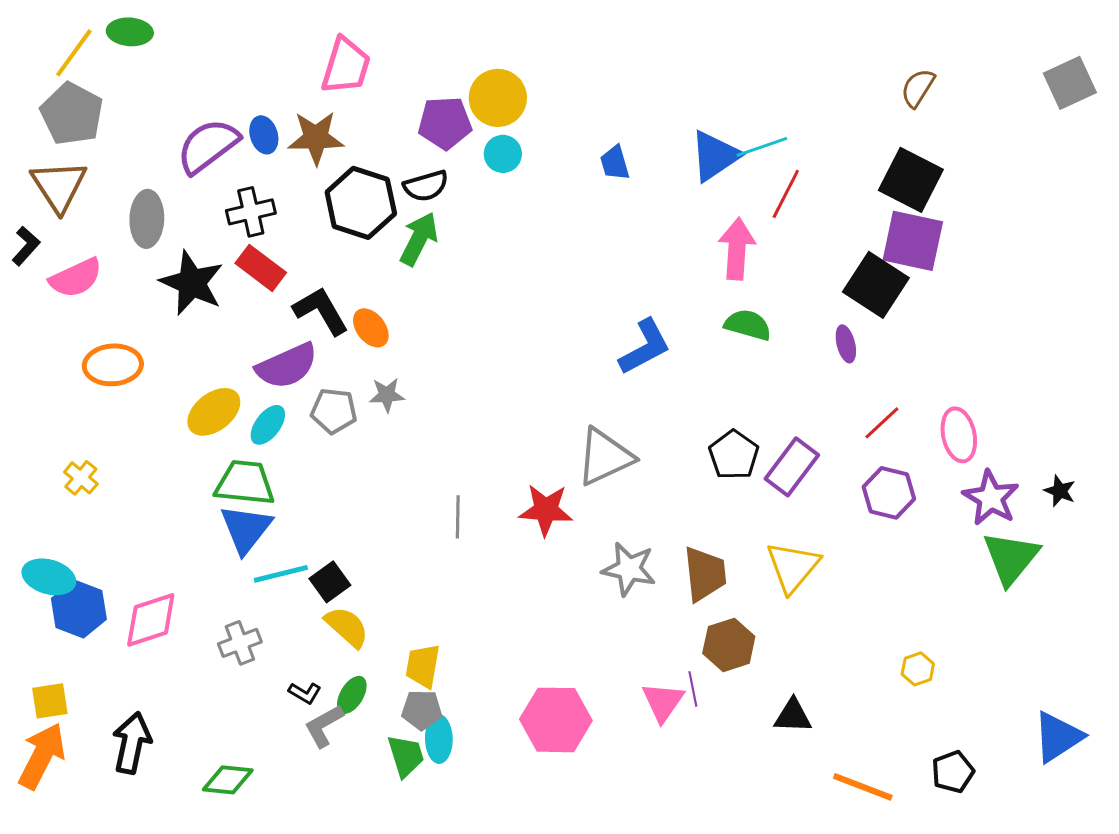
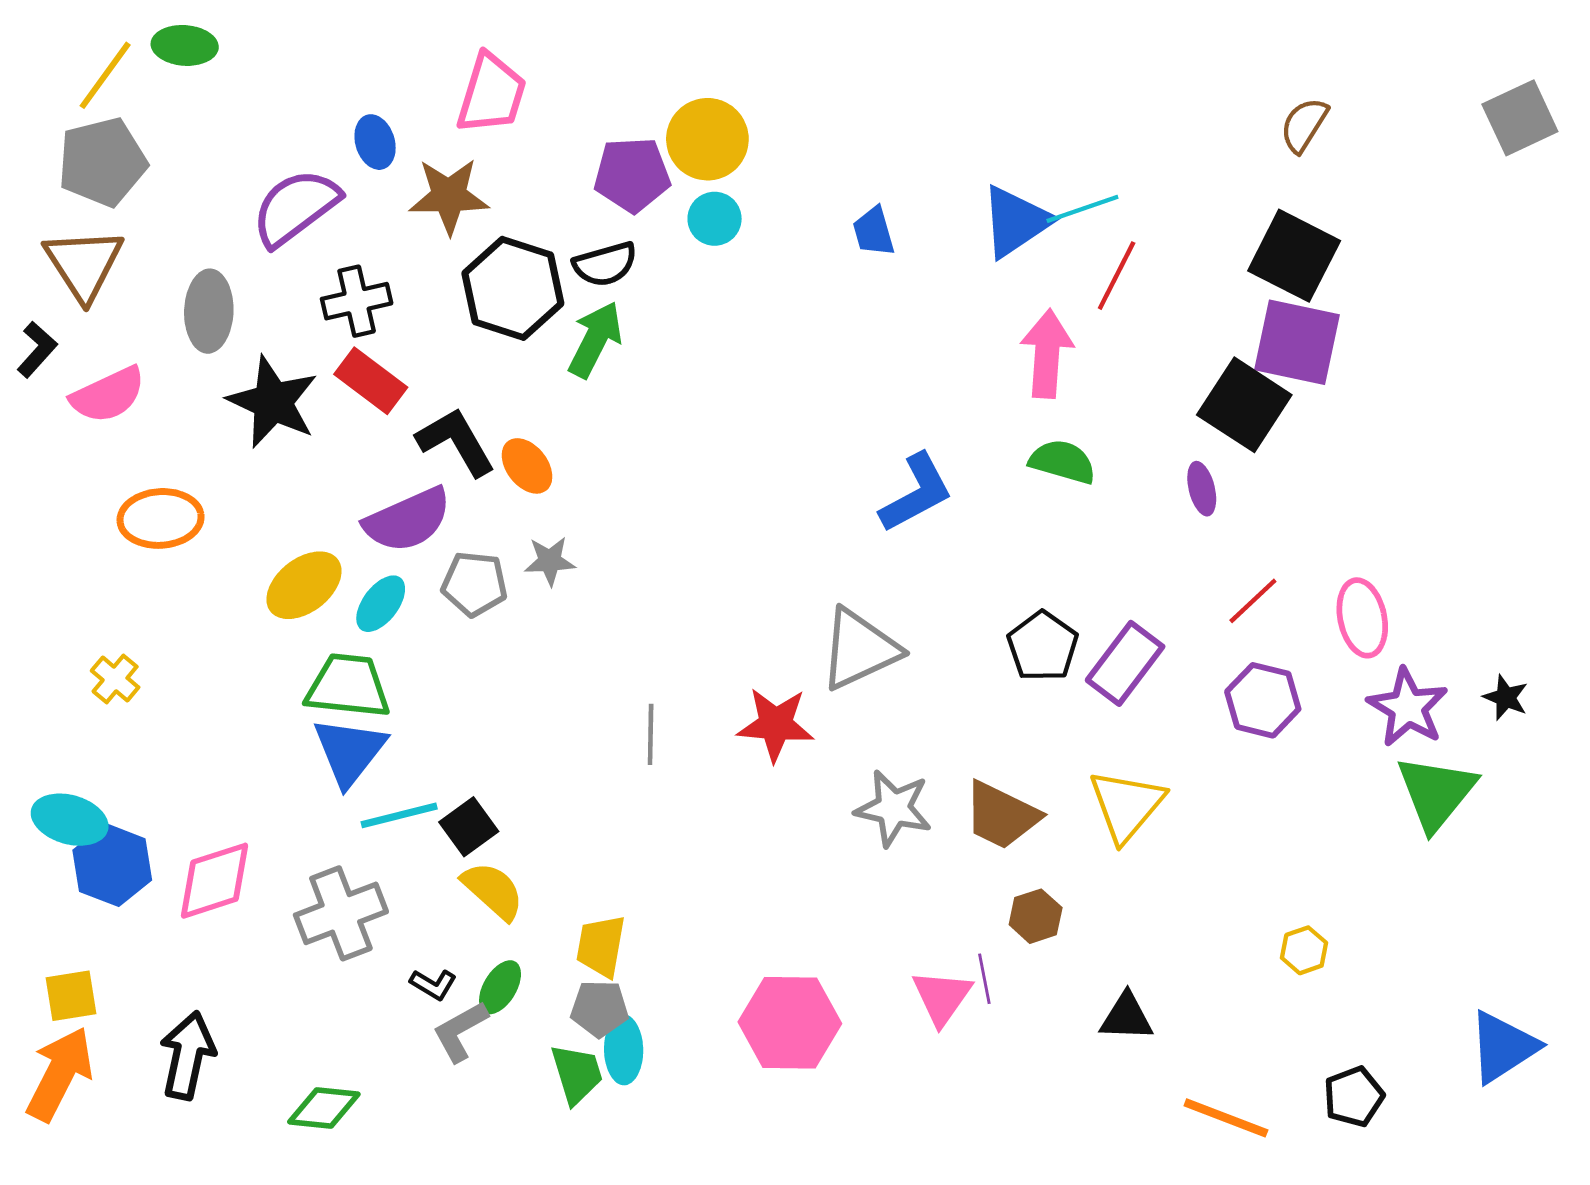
gray pentagon: (72, 114) -> (102, 162), turned 30
blue ellipse: (264, 135) -> (375, 142), moved
brown trapezoid: (705, 574) -> (1001, 815), turned 122
gray cross: (240, 643) -> (341, 913), size x1.5
brown hexagon: (729, 645) -> (1036, 916), size x0.7

